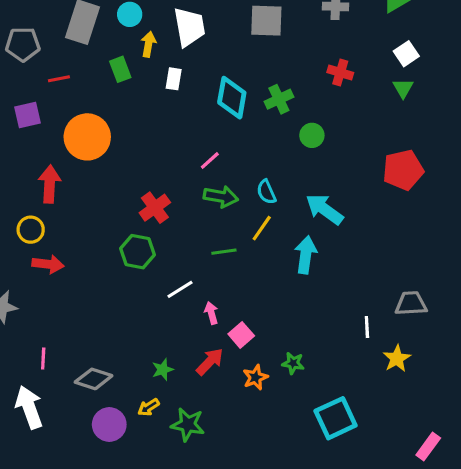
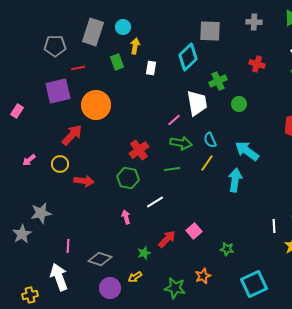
white trapezoid: (189, 27) -> (197, 103), moved
cyan diamond: (232, 98) -> (188, 57), moved, turned 36
purple square: (28, 115) -> (58, 91), size x1.5
red arrow: (50, 184) -> (72, 135), turned 40
green line: (224, 252) -> (172, 169), moved
red arrow: (48, 264) -> (84, 181), moved
pink arrow: (211, 313) -> (126, 217), moved
red arrow: (210, 362) -> (167, 239), moved
orange star: (255, 377) -> (203, 276), moved
green star: (188, 424) -> (175, 288), moved

